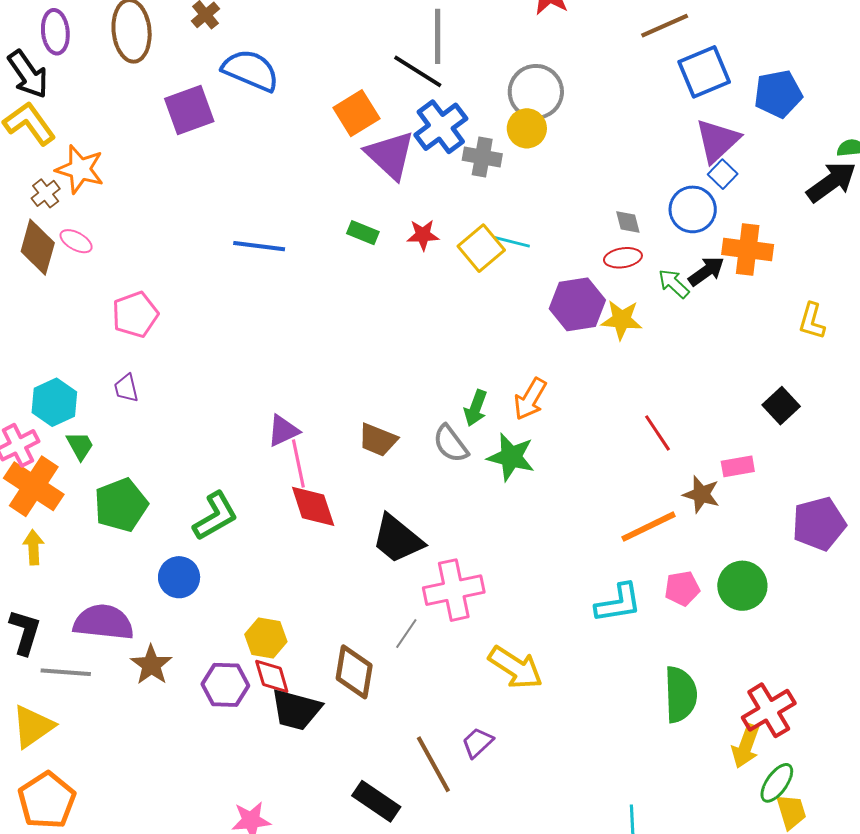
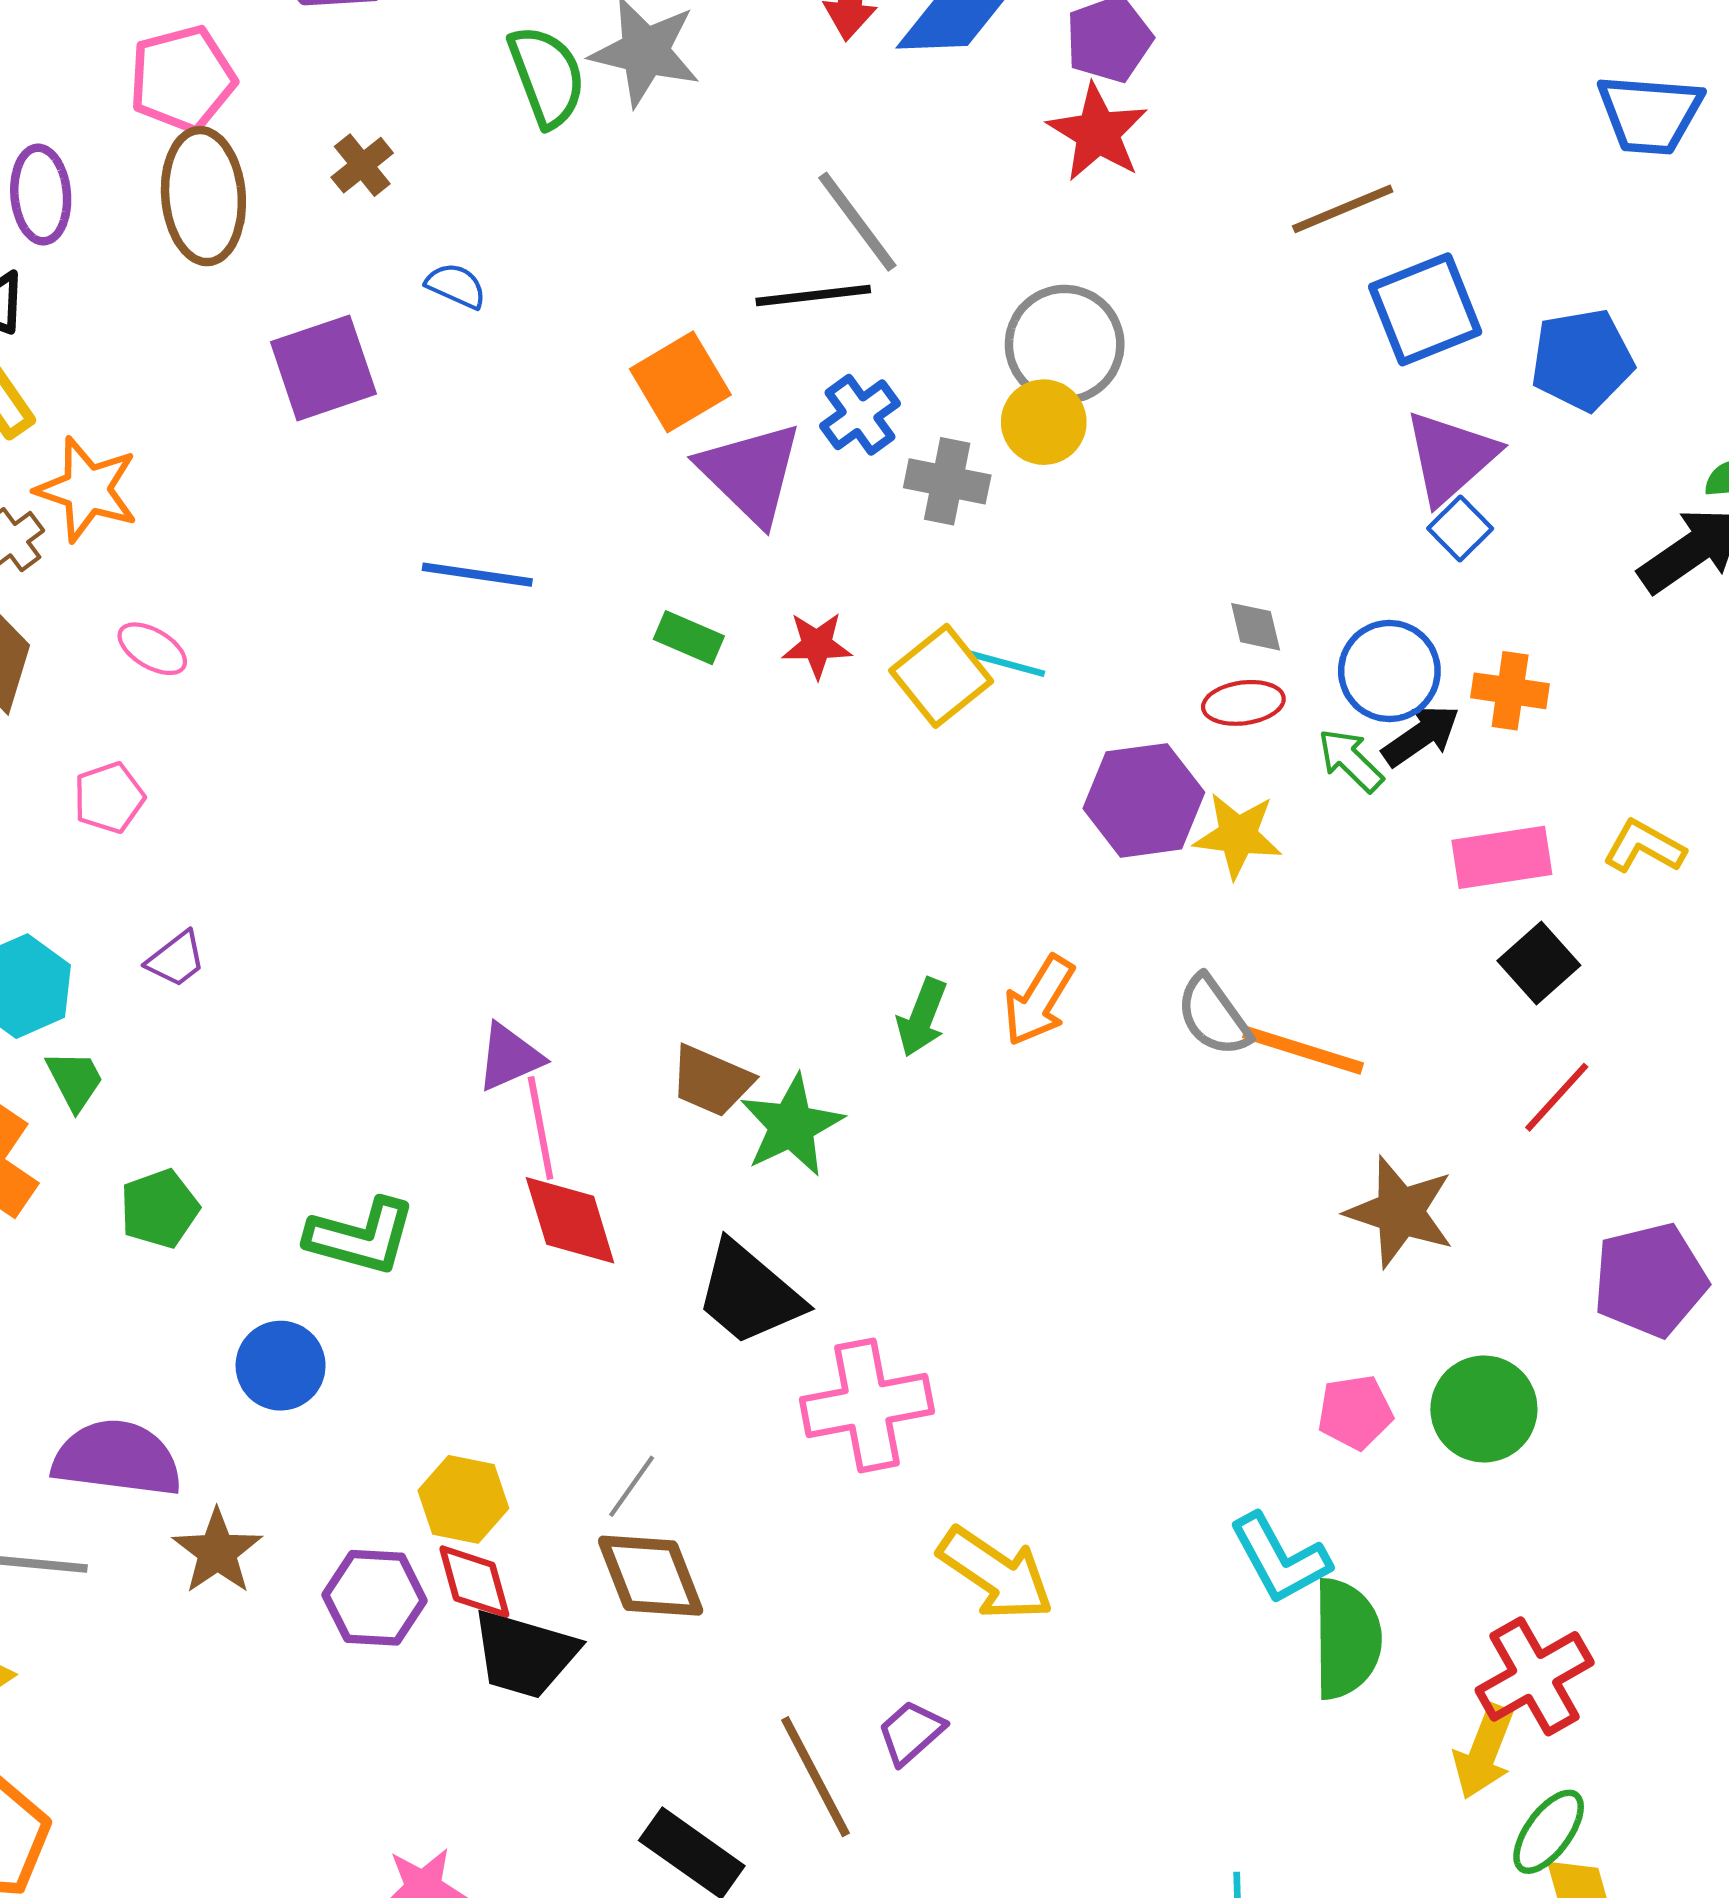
gray line: (438, 36) -> (857, 222), turned -38
blue semicircle: (251, 70) -> (456, 286), size x0.5
black line: (418, 71) -> (813, 295), turned -40
blue cross: (441, 127) -> (860, 415), size x0.7
blue circle: (693, 209) -> (1389, 671), moved
pink ellipse: (76, 241) -> (152, 649), moved
blue line: (259, 246) -> (477, 575), moved
orange cross: (748, 250) -> (1510, 691), size x0.7
pink pentagon: (135, 314) -> (109, 798), moved, size x0.7
yellow L-shape: (812, 321) -> (1644, 847), turned 102
purple trapezoid: (126, 388) -> (176, 959), turned -116
black square: (781, 406) -> (1539, 963), moved
red line: (658, 433) -> (1557, 1097), moved, turned 75
gray semicircle: (451, 444) -> (1213, 1016), moved
green star: (511, 457) -> (792, 1125), moved, turned 30
pink rectangle: (738, 466) -> (1502, 857), moved, size x1.4
brown star: (701, 494) -> (1400, 1212), size x1.4
green pentagon: (121, 505) -> (159, 1209), size x0.7
green L-shape: (215, 516) -> (361, 1237), turned 44
orange line: (648, 527) -> (1303, 1050), moved, turned 42
cyan L-shape: (618, 603) -> (1280, 1559), moved, turned 69
gray line: (406, 634) -> (632, 1486), moved
brown diamond: (354, 672) -> (651, 1576), turned -32

